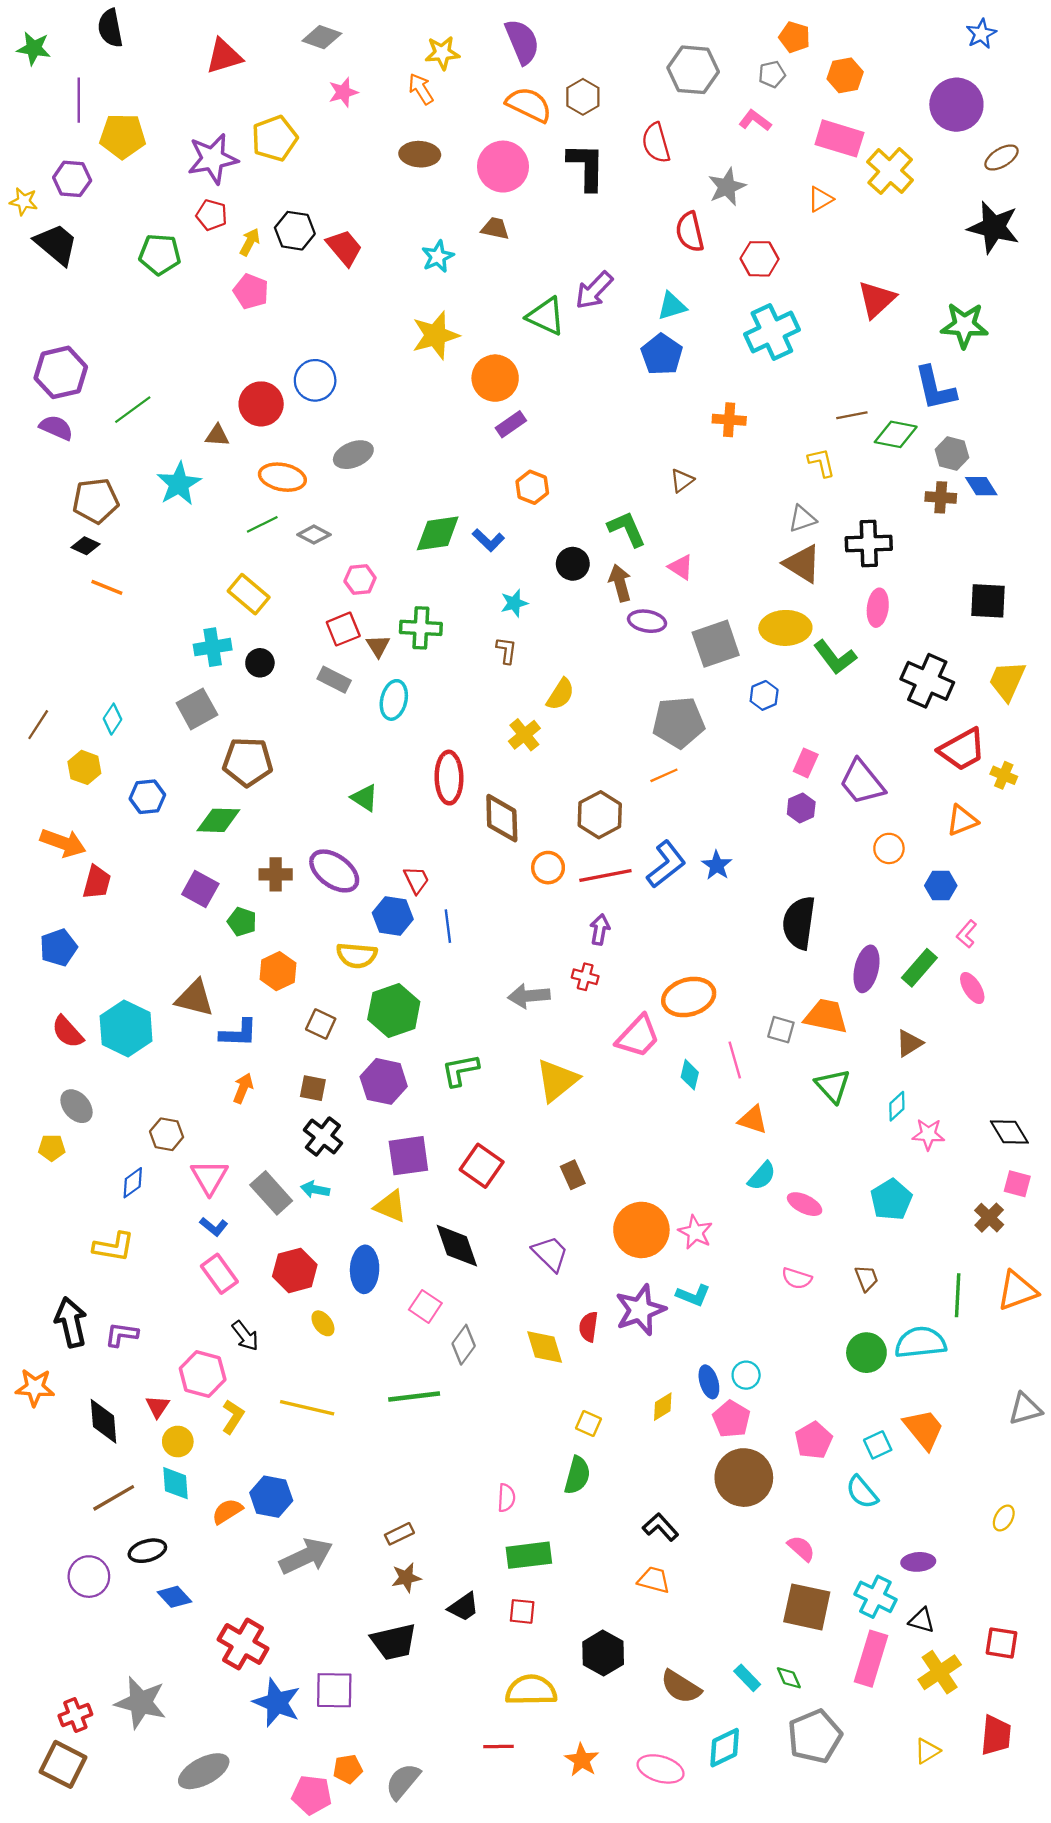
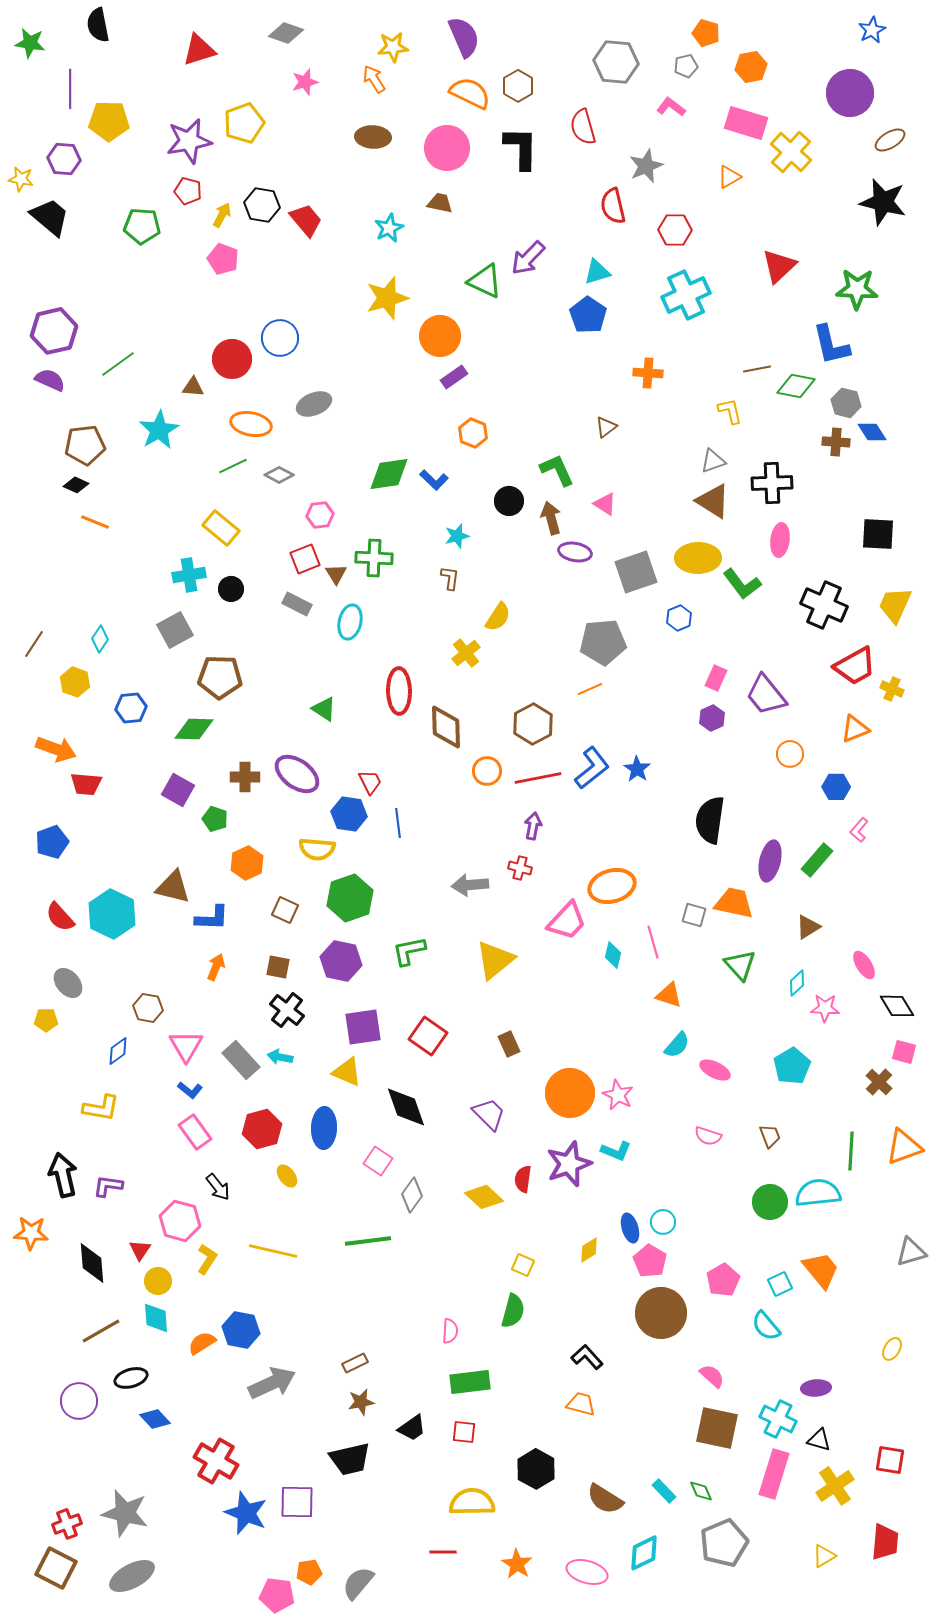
red trapezoid: (97, 882) -> (86, 784), turned 80
pink ellipse: (972, 988) -> (864, 965), moved
yellow diamond: (545, 1347) -> (484, 1197), turned -30
gray ellipse: (204, 1771) -> (132, 1576), moved

